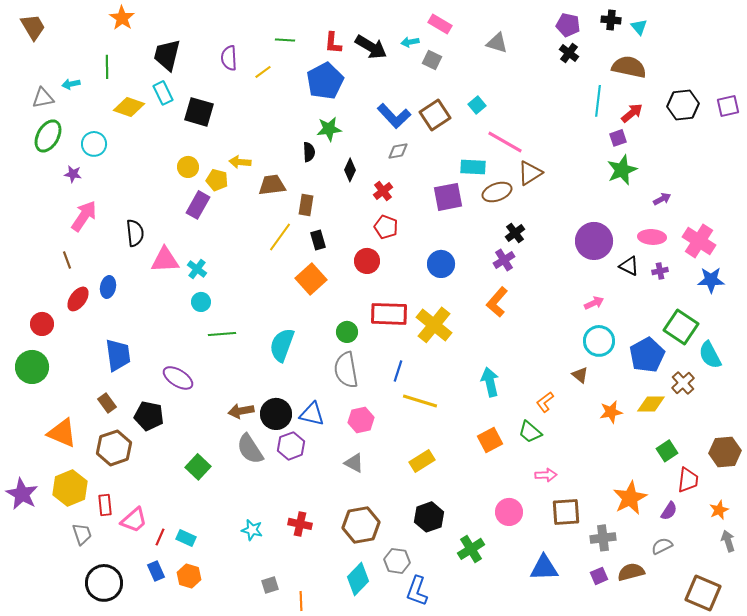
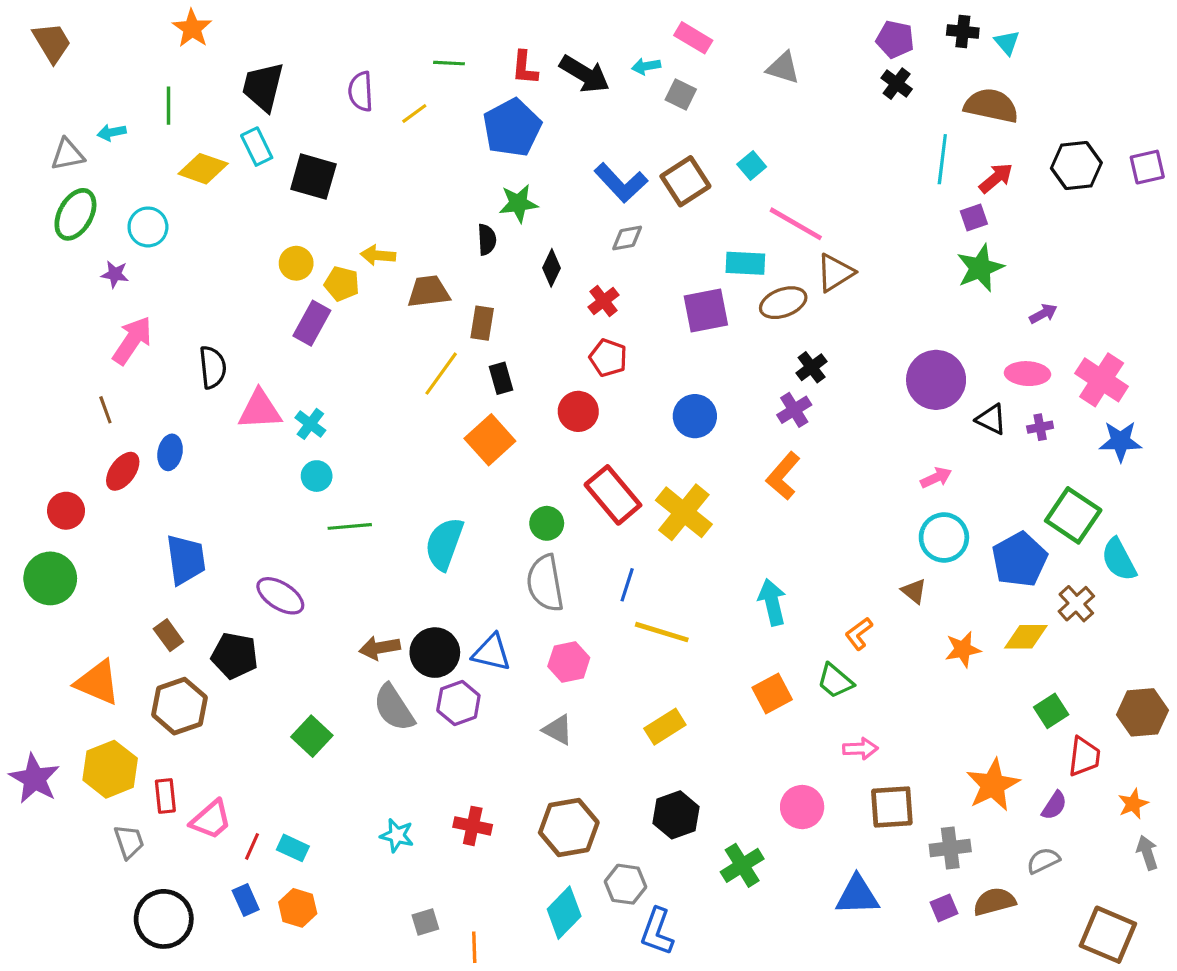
red rectangle: (389, 314) -> (613, 495), turned 48

